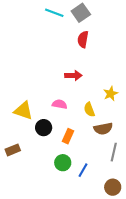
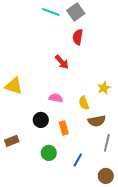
red arrow: (73, 76) -> (62, 62), moved, turned 49
yellow triangle: (23, 111) -> (14, 86), moved
orange rectangle: (68, 136) -> (64, 128), turned -40
green circle: (63, 163) -> (49, 153), moved

